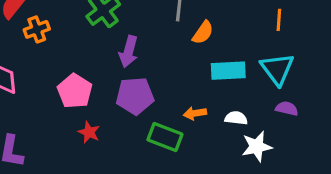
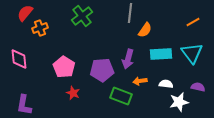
orange line: (279, 20) -> (193, 22), turned 56
purple arrow: (129, 52) -> (128, 59), moved
purple semicircle: (287, 109) -> (198, 87), moved

